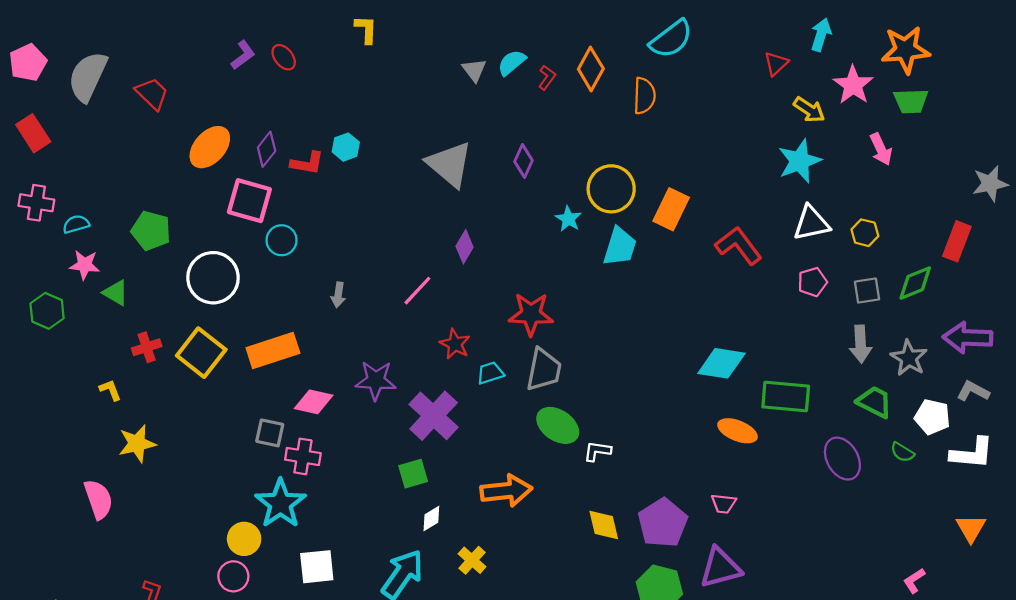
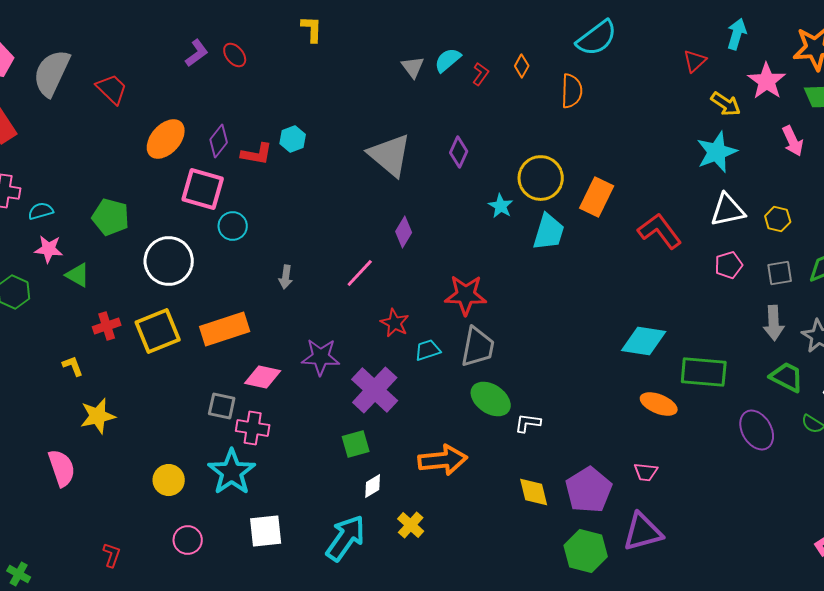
orange diamond: (591, 69) -> (522, 66), size x0.6
yellow square: (201, 353) -> (158, 331), turned 30
yellow circle: (244, 539) -> (169, 480), moved

